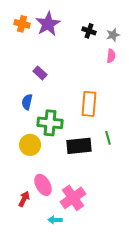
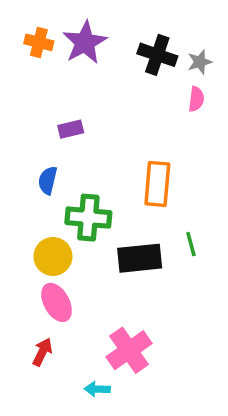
black cross: (89, 31) -> (157, 55), size x1.5
purple rectangle: (40, 73) -> (71, 129), turned -56
pink ellipse: (43, 185) -> (57, 302), moved

